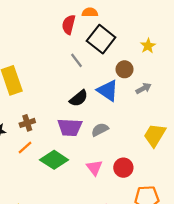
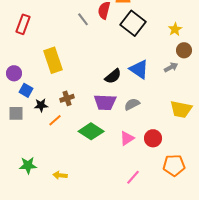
gray line: (76, 60) -> (83, 19), moved
brown circle: (124, 69) -> (184, 50), moved
yellow trapezoid: (155, 135) -> (181, 109), turned -110
orange line: (25, 148) -> (55, 120), moved
pink triangle: (94, 168) -> (127, 138), turned 35

